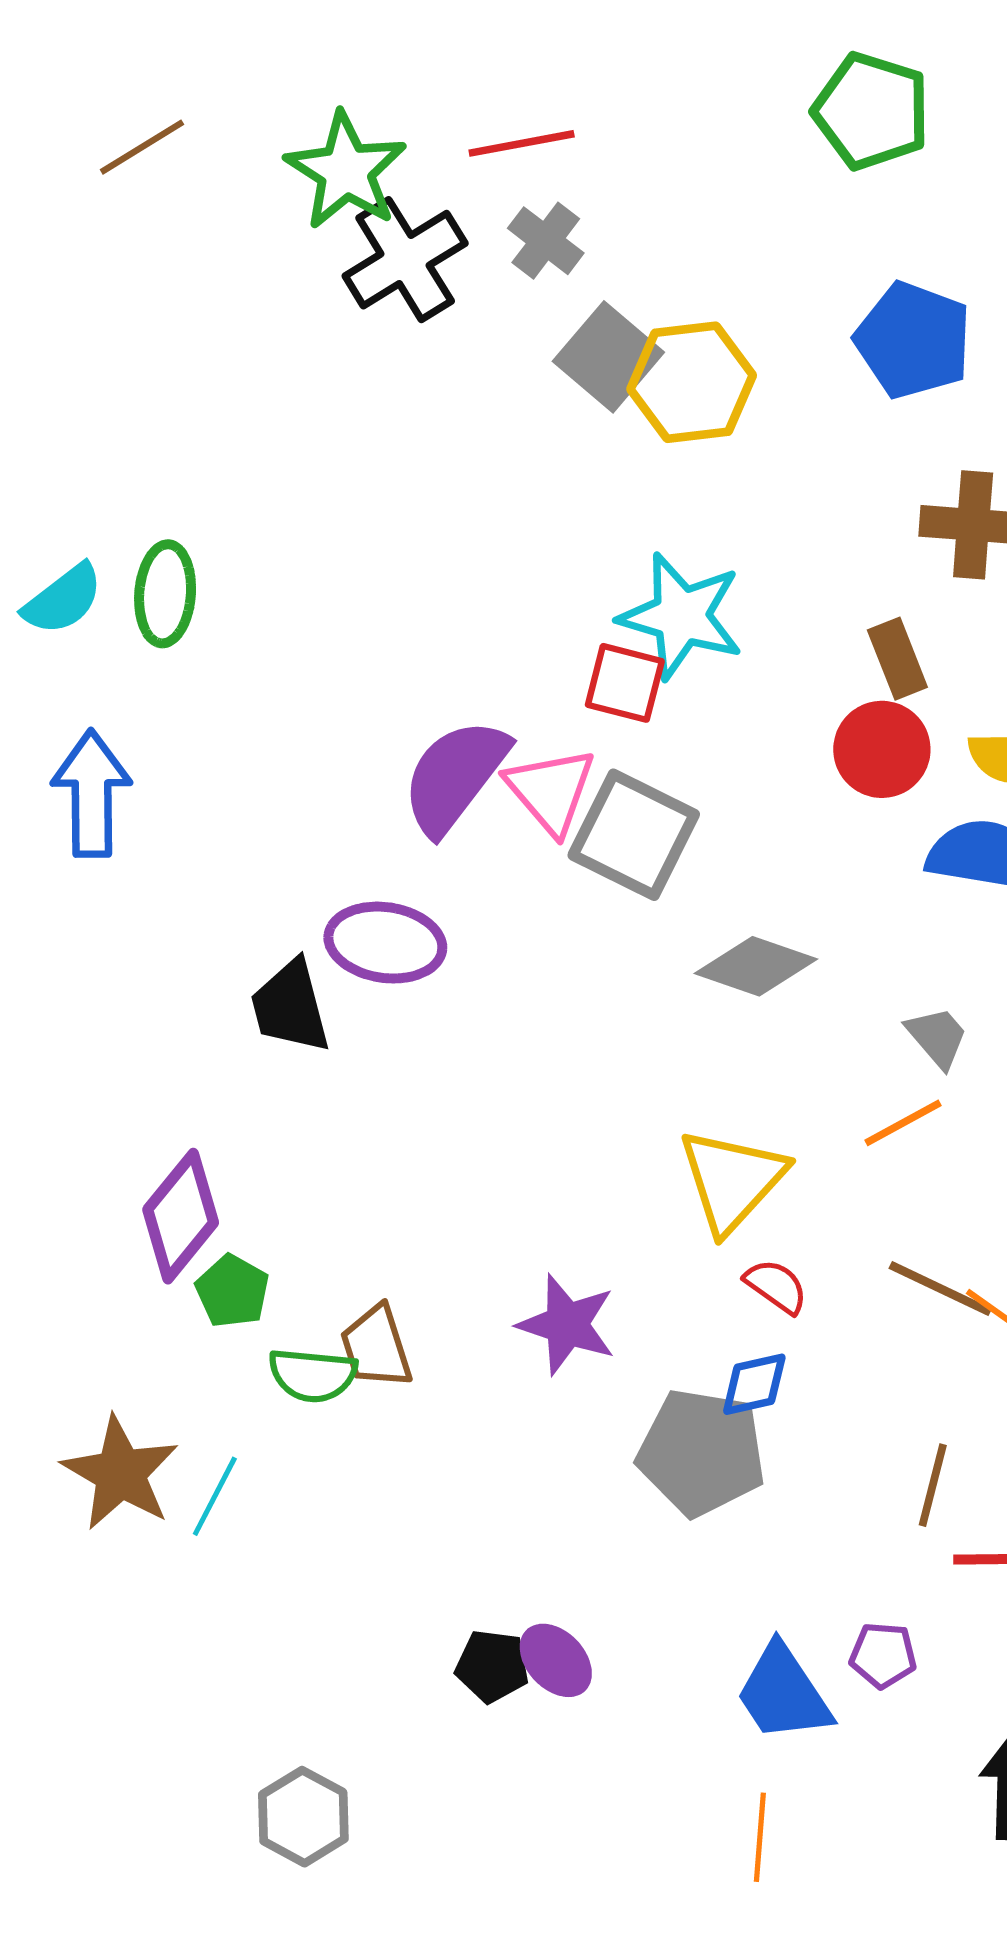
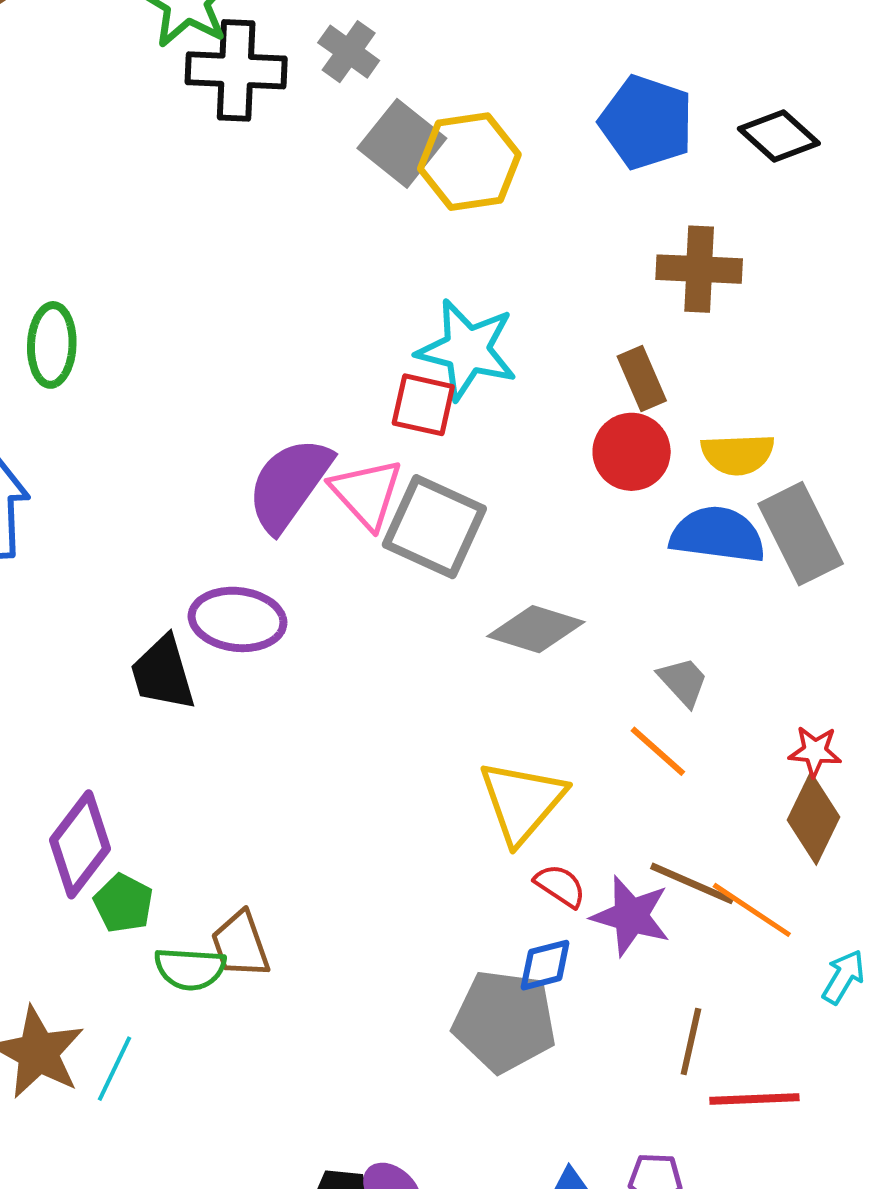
black cross: (405, 260) -> (236, 70), turned 36
orange line: (903, 1123) -> (658, 751), turned 72
purple star: (567, 1325) -> (631, 916), moved

